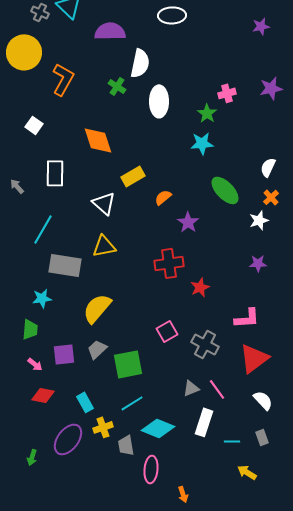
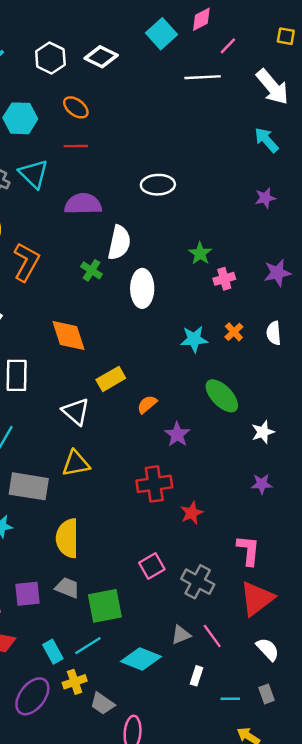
green star: (207, 113) -> (200, 253), moved
white semicircle: (268, 167) -> (274, 333), moved, turned -30
orange cross: (271, 197) -> (234, 332), moved
yellow semicircle: (97, 308) -> (67, 538), turned -40
pink L-shape: (247, 318) -> (248, 550), turned -80
gray trapezoid: (97, 349) -> (67, 588), turned 65
cyan line: (132, 403) -> (88, 646), moved
white rectangle: (204, 422) -> (196, 676), size x0.6
cyan diamond: (158, 428) -> (141, 659), moved
gray trapezoid: (126, 445) -> (102, 704), turned -45

